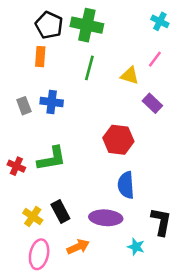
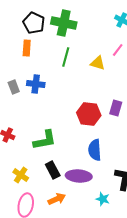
purple rectangle: (152, 103) -> (116, 108), moved, turned 63
green L-shape: (52, 159) -> (45, 140), moved
black rectangle: (60, 211) -> (53, 170), moved

